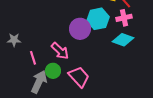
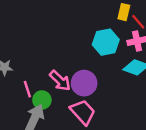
purple circle: (80, 29) -> (84, 83), moved
green circle: (53, 71) -> (42, 100), moved

